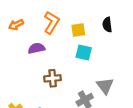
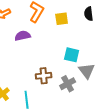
cyan square: (84, 53) -> (72, 55), moved
brown cross: (53, 78) -> (44, 76), moved

